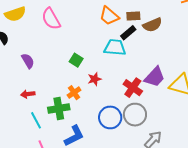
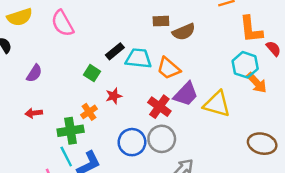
orange trapezoid: (109, 16) -> (168, 68), moved
black rectangle: (128, 33) -> (115, 51), moved
purple semicircle: (28, 61) -> (34, 73), turned 63
cyan line: (36, 120) -> (66, 156), moved

